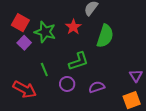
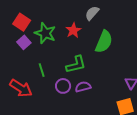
purple semicircle: (97, 87) -> (83, 87), moved

